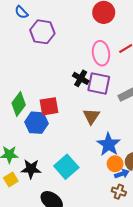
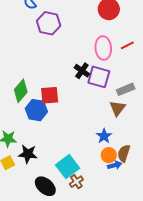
brown triangle: (91, 116) -> (117, 108), moved
blue star: (109, 144) -> (104, 136), size x0.7
cyan square: (66, 167) -> (68, 167), moved
brown cross: (119, 192) -> (76, 182), moved, turned 32

